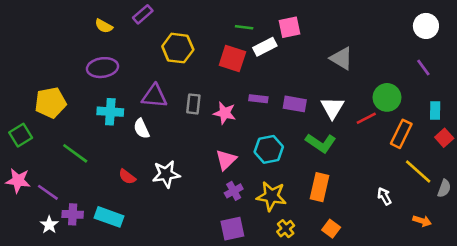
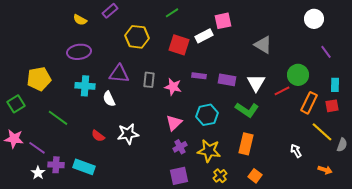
white circle: (426, 26) -> (314, 19), moved
green line: (244, 27) -> (172, 13), moved, turned -40
red square: (444, 138) -> (332, 106), moved, turned 32

